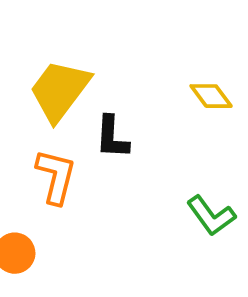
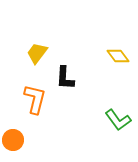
yellow trapezoid: (60, 90) -> (37, 53), size x0.6

